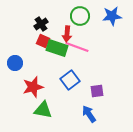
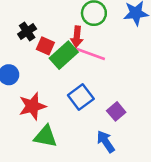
black cross: (41, 24) -> (27, 31), moved
green rectangle: (57, 48) -> (64, 55), turned -60
purple square: (97, 91) -> (116, 111), turned -32

